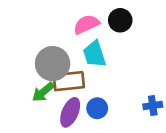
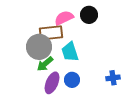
cyan trapezoid: (95, 54) -> (70, 52), moved
brown rectangle: (69, 81) -> (51, 33), moved
green arrow: (43, 92) -> (45, 64), moved

